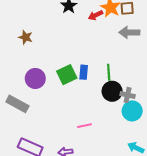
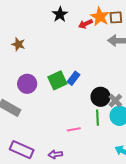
blue rectangle: (84, 72) -> (74, 78), turned 32
green line: (109, 72) -> (97, 118), moved
gray cross: (128, 95) -> (115, 101), turned 32

